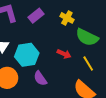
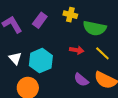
purple semicircle: (40, 78) -> (81, 80), moved

